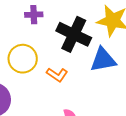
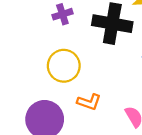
orange L-shape: (57, 75) -> (89, 102), moved

